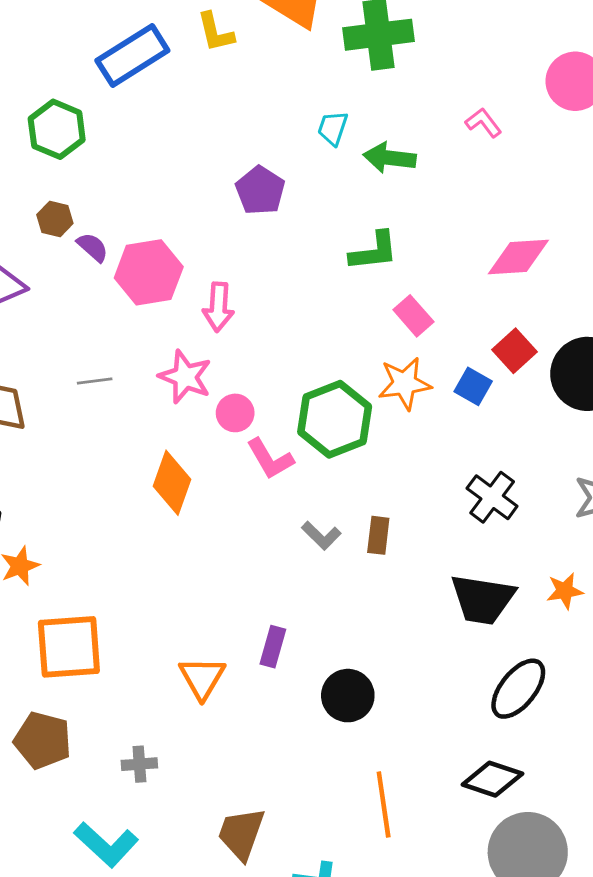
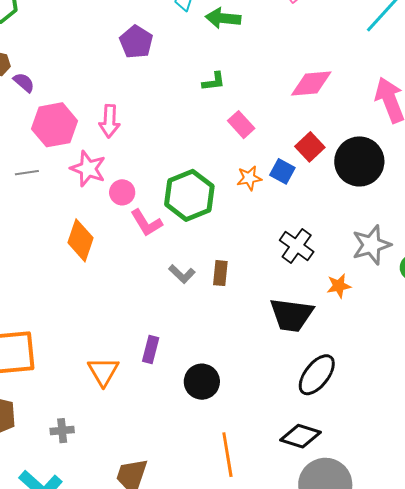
green L-shape: (374, 251) -> (214, 82), size x0.7
pink hexagon: (149, 272) -> (55, 125), moved
orange star: (405, 383) -> (249, 178), moved, size x0.7
orange star: (565, 591) -> (339, 286), moved

